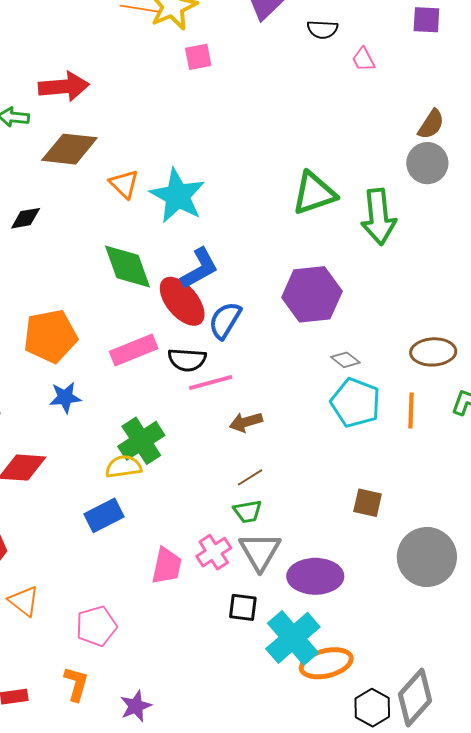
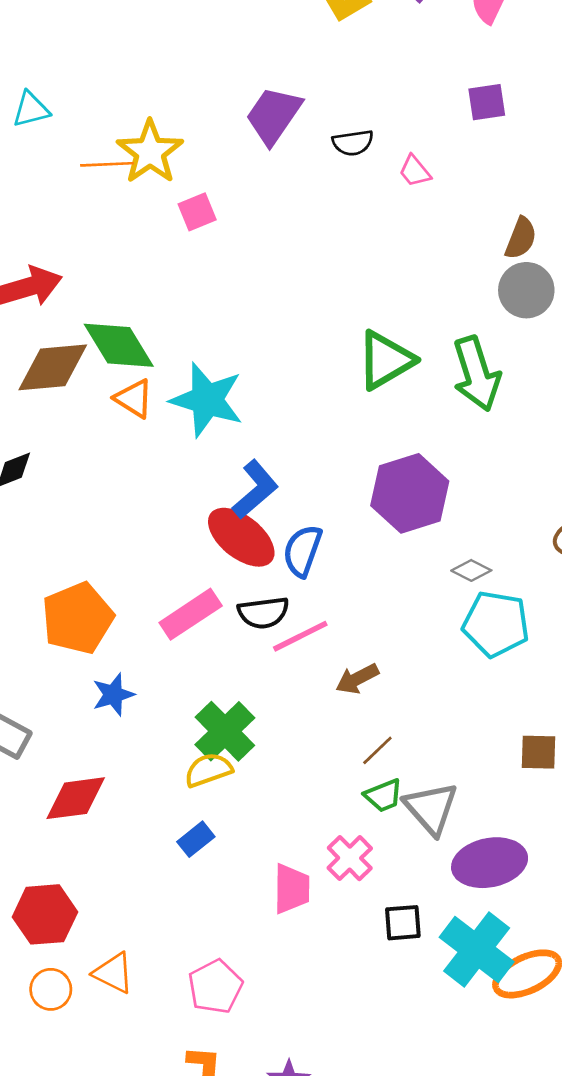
green diamond: (127, 266) -> (119, 345), moved
blue rectangle: (104, 515) -> (196, 839), size x0.7
gray triangle: (260, 551) -> (431, 808), moved

